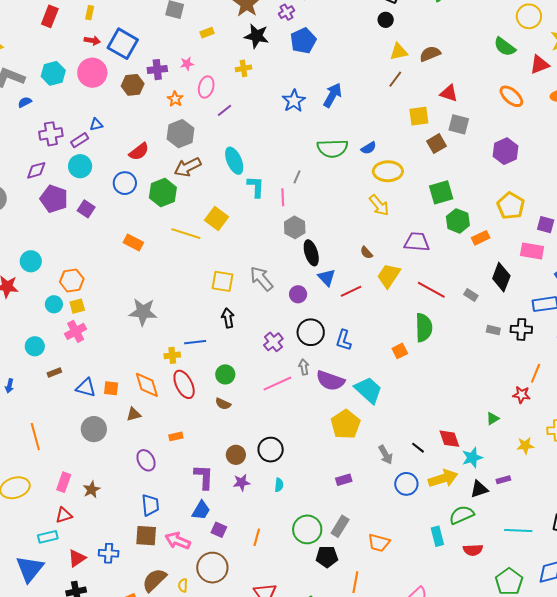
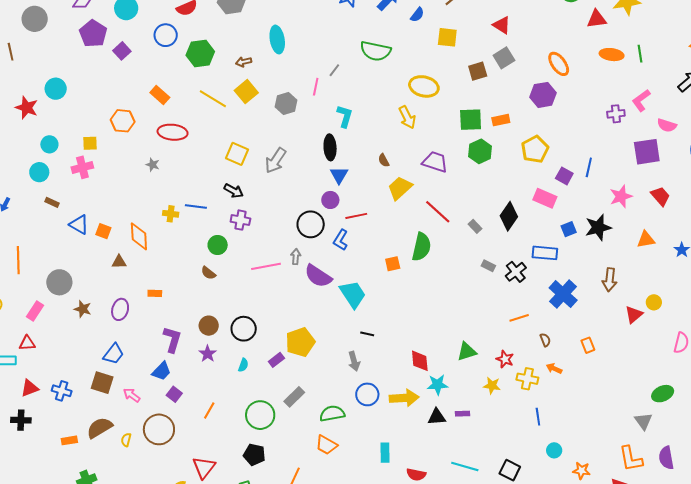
orange ellipse: (511, 96) -> (559, 64), moved
yellow square: (419, 116) -> (447, 37), moved
gray square: (459, 124) -> (504, 58), turned 30
blue semicircle: (369, 148) -> (417, 15), moved, turned -35
brown arrow: (188, 167) -> (244, 62), moved, size x0.6
cyan L-shape: (256, 187) -> (345, 116), moved
gray hexagon: (295, 227) -> (286, 103), moved
orange rectangle: (481, 238) -> (501, 120), moved
gray arrow: (261, 279) -> (275, 161), turned -120
orange hexagon: (72, 280) -> (123, 121), moved
red line: (351, 291) -> (356, 216), moved
purple circle: (298, 294) -> (330, 200), moved
cyan circle: (54, 304) -> (49, 144), moved
gray star: (143, 312) -> (153, 165), size x0.5
black arrow: (228, 318) -> (234, 191), turned 114
black cross: (521, 329) -> (516, 272), turned 35
purple cross: (273, 342) -> (240, 220), moved, turned 36
brown rectangle: (54, 373) -> (52, 202), turned 32
orange line: (536, 373) -> (519, 318), turned 36
red ellipse: (184, 384) -> (173, 132), moved, turned -72
red star: (521, 395) -> (505, 359), moved
green triangle: (493, 419) -> (467, 352), size x1.5
yellow pentagon: (346, 424) -> (300, 342), moved
gray circle: (94, 429) -> (59, 282), moved
black line: (418, 448) -> (367, 334), moved, turned -40
purple ellipse: (146, 460) -> (120, 309), turned 30
purple rectangle: (344, 480) -> (276, 360), moved, turned -35
purple star: (242, 482) -> (208, 354), turned 30
brown star: (92, 490) -> (83, 309), moved, turned 30
blue trapezoid: (150, 505) -> (114, 354), turned 30
green semicircle: (462, 515) -> (332, 414), moved
gray rectangle: (340, 526) -> (294, 397), moved
pink arrow: (178, 541) -> (132, 395), size x0.7
black pentagon: (327, 557) -> (254, 455), moved

